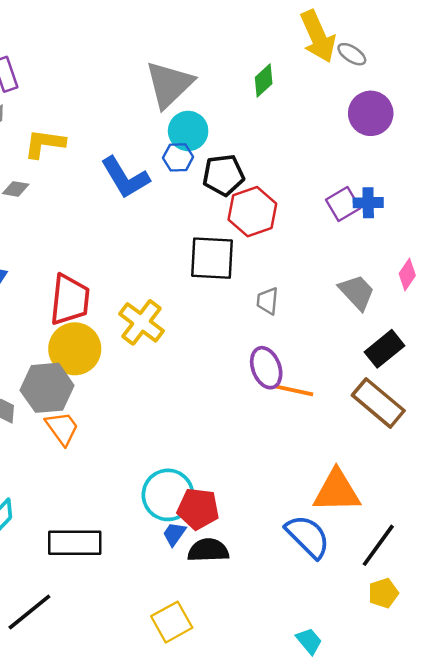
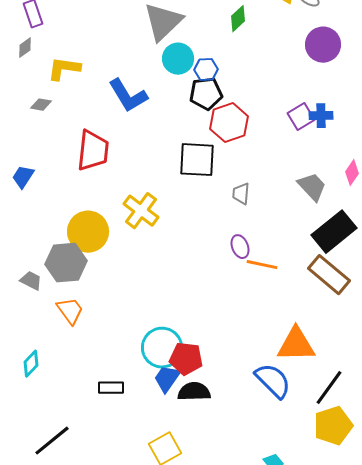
blue hexagon: (178, 157) -> (206, 70), moved
red trapezoid: (70, 300) -> (93, 151), moved
black rectangle: (385, 349) -> (334, 232), size x1.4
purple ellipse: (266, 368) -> (240, 247), size x0.7
orange trapezoid: (62, 428) -> (70, 311), moved
blue trapezoid: (174, 534) -> (167, 379), size x1.4
black rectangle: (75, 543) -> (111, 388), moved, size x0.6
yellow pentagon: (383, 593) -> (333, 426), size x1.6

